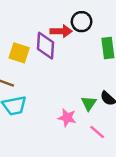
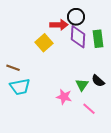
purple diamond: (46, 46) -> (78, 37), moved
yellow square: (19, 53) -> (44, 43), moved, turned 30

